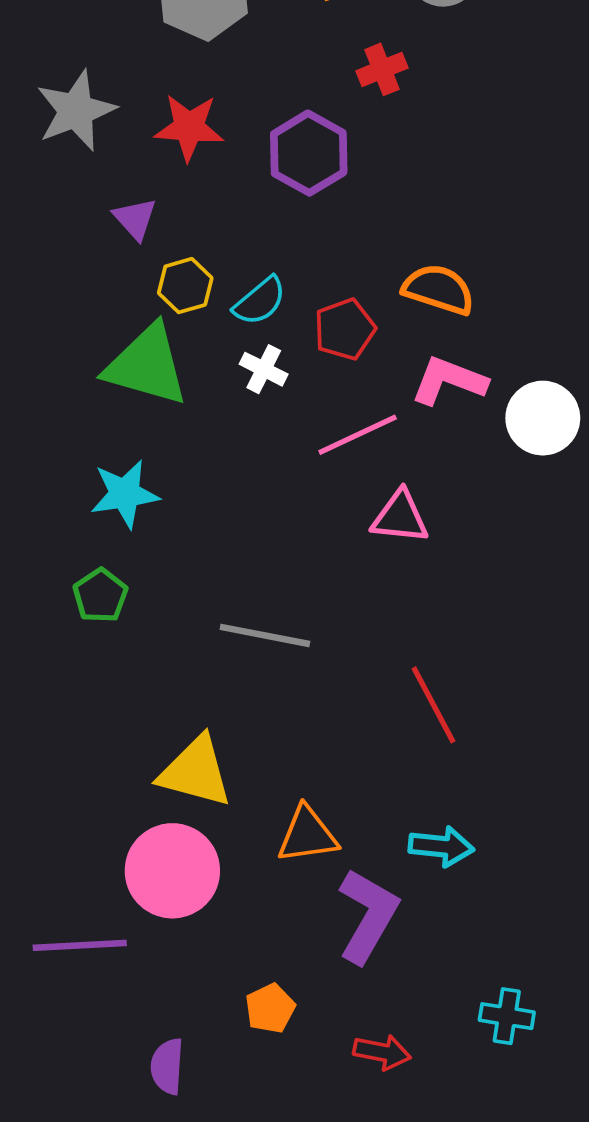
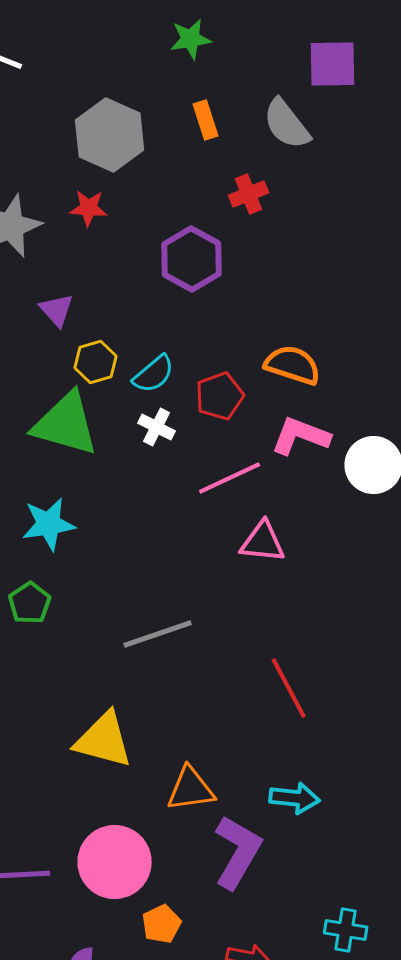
red star: (189, 127) -> (89, 208), moved, size x0.7
gray line: (265, 635) -> (158, 634), turned -30
pink circle: (172, 871) -> (115, 862), moved

